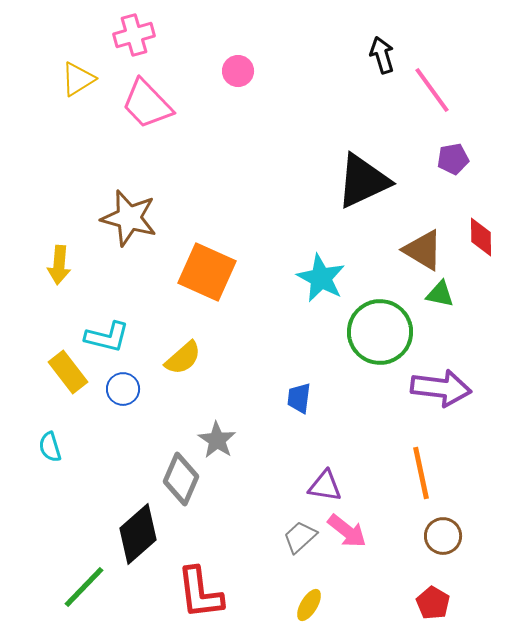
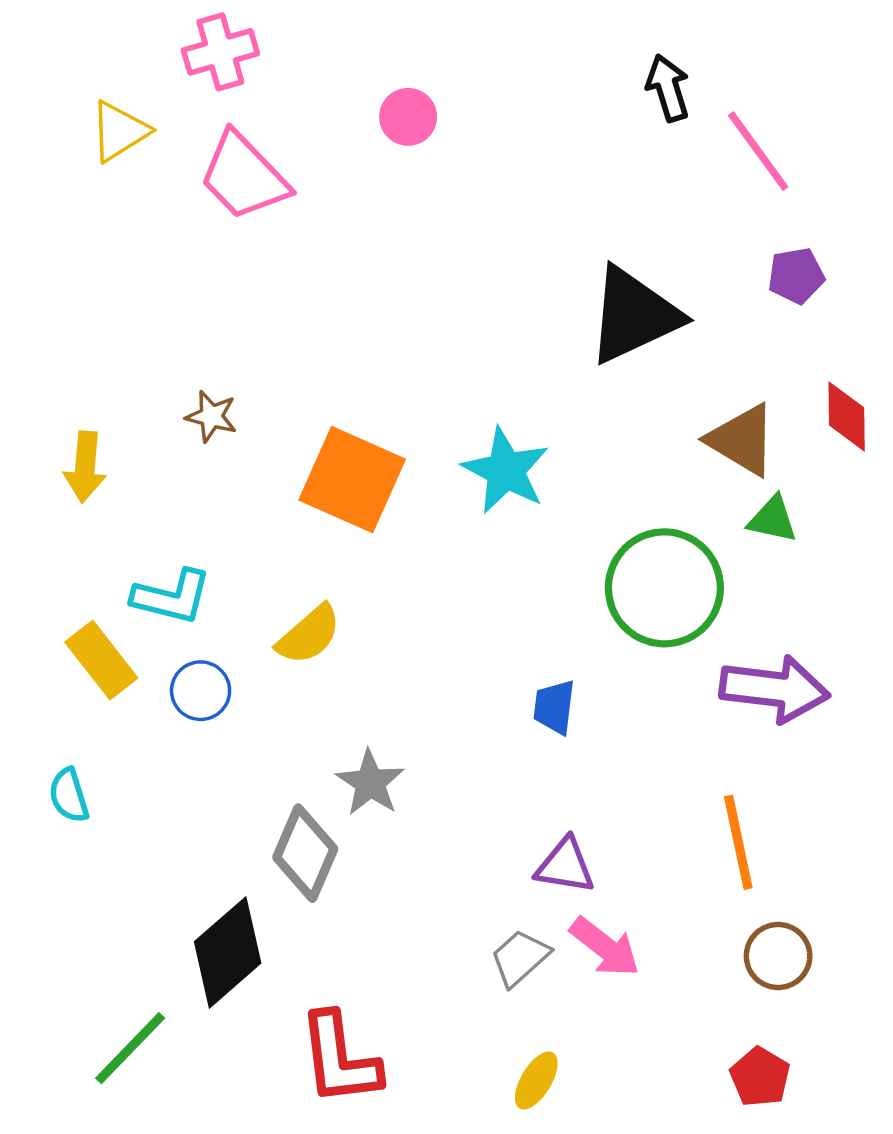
brown star: (129, 218) -> (211, 416), moved, size x0.5
cyan star: (321, 278) -> (506, 471), moved
blue trapezoid: (299, 398) -> (554, 707), moved

